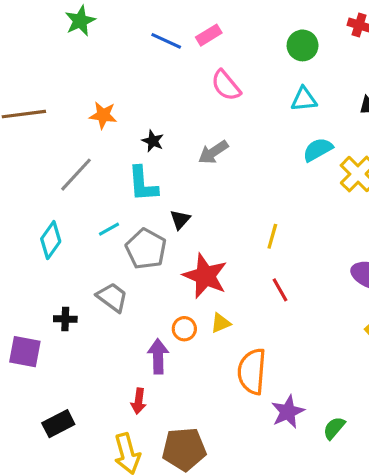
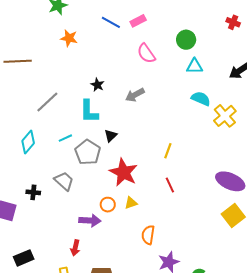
green circle: (303, 45) -> (186, 40), moved
orange star: (103, 115) -> (69, 38), moved
cyan semicircle: (318, 150) -> (201, 99), turned 48
purple arrow: (158, 356) -> (90, 221), turned 90
orange semicircle: (252, 371) -> (148, 235), size x0.7

